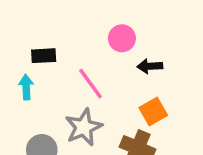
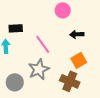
pink circle: (122, 38) -> (63, 10), moved

